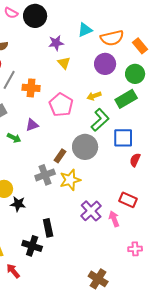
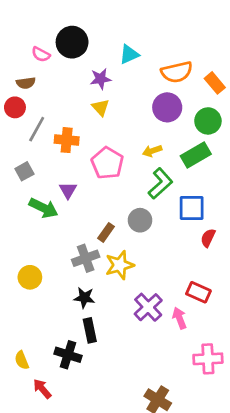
pink semicircle: (11, 13) -> (41, 54), moved
cyan triangle: (85, 30) -> (129, 54), moved
yellow triangle: (64, 63) -> (101, 107), moved
purple triangle: (32, 125) -> (68, 190), turned -40
green arrow: (14, 138) -> (44, 208), size x1.5
gray circle: (85, 147) -> (140, 220), size x0.7
black star: (18, 204) -> (84, 298), moved
pink cross: (135, 249) -> (208, 359), size x1.5

